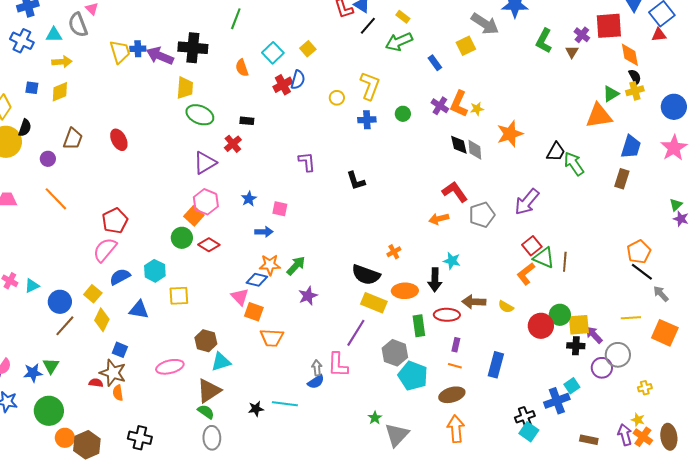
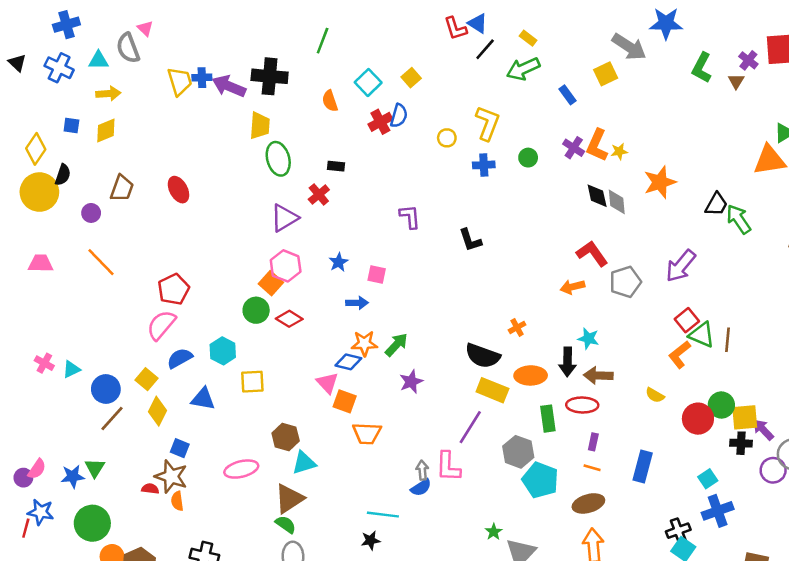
green ellipse: (200, 115) -> (278, 159), turned 52
brown arrow: (474, 302) -> (598, 375), moved
cyan square: (572, 386) -> (708, 479), moved
black star: (256, 409) -> (371, 540), moved

